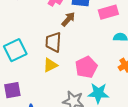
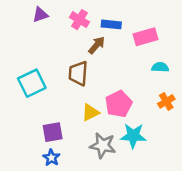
yellow triangle: (50, 65) -> (90, 112), moved
purple square: (12, 90) -> (53, 132), moved

